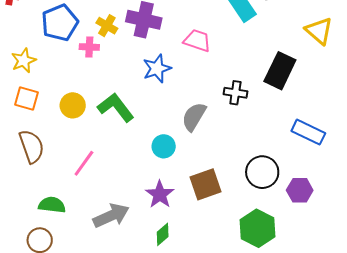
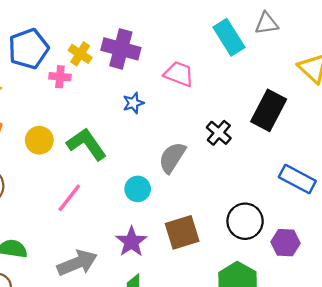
blue star: (157, 68) -> (133, 103), size x0.7
black cross: (235, 93) -> (219, 133), turned 30
pink line: (84, 163) -> (69, 198), moved

